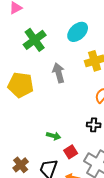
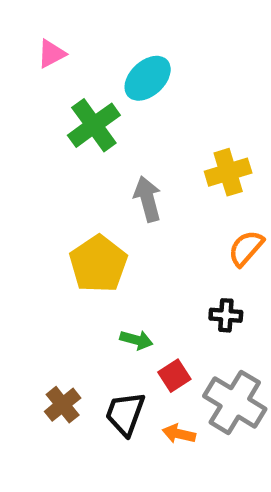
cyan ellipse: (78, 32) -> (148, 78), moved
yellow pentagon: (21, 85) -> (98, 264), moved, turned 30

